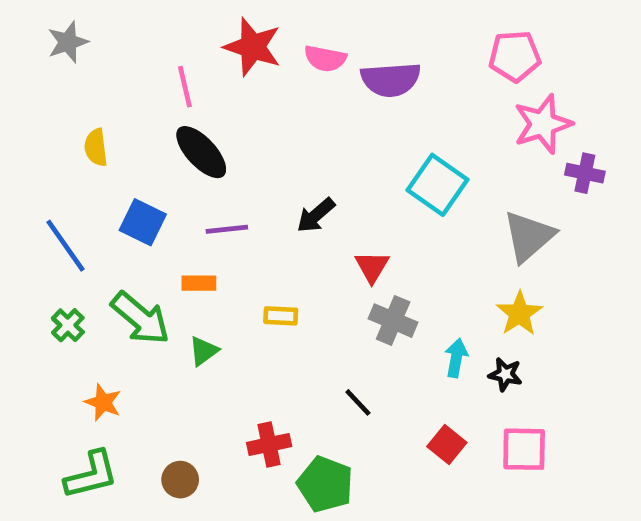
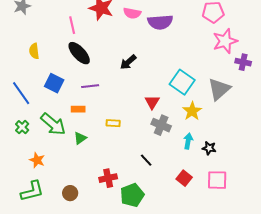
cyan square: (437, 185) -> (182, 82), moved
black arrow: (316, 215) -> (128, 62), moved
yellow star: (519, 313) -> (192, 111), moved
green pentagon: (325, 484) -> (132, 195), turned 30

